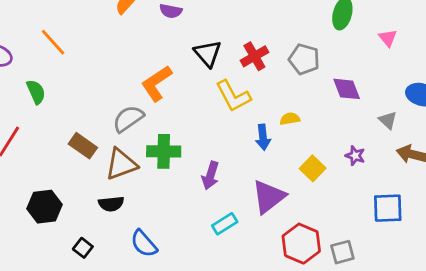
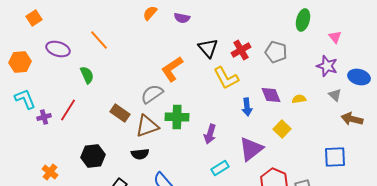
purple diamond: (347, 89) -> (271, 95), moved
yellow semicircle: (290, 119) -> (299, 99), moved
purple star: (355, 156) -> (327, 66), moved, size x1.5

